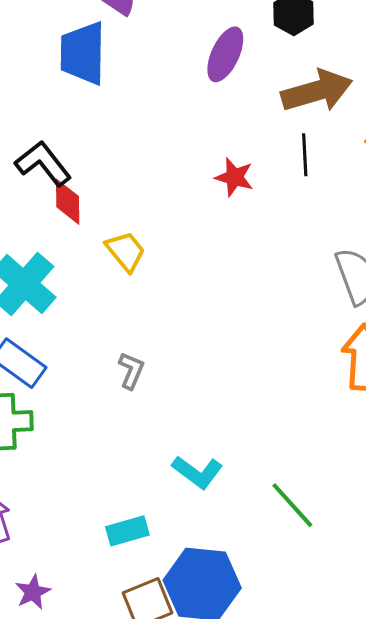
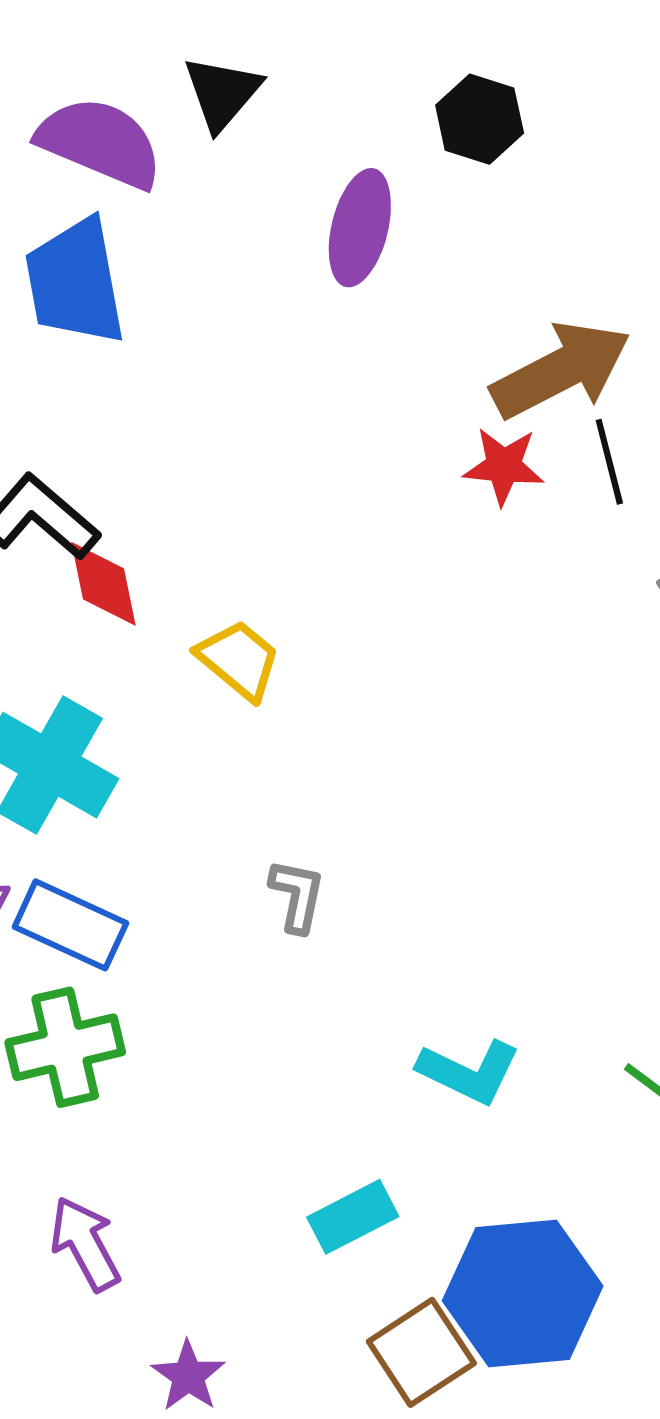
brown arrow: (317, 91) -> (561, 370), moved
black line: (305, 155) -> (609, 462), moved
red star: (234, 177) -> (504, 466), moved

